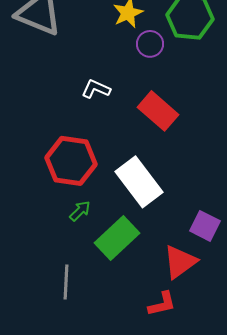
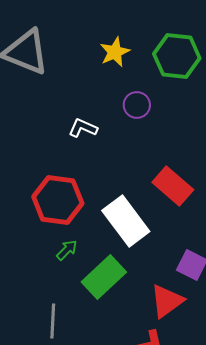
purple circle: (150, 44) -> (137, 105), moved
red rectangle: (158, 111) -> (173, 186), moved

